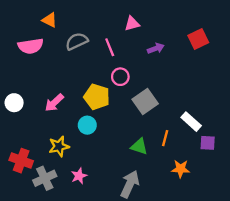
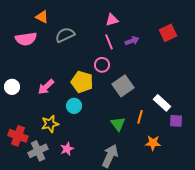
pink line: (110, 47) -> (109, 42), moved
green triangle: (139, 146) -> (118, 124), turned 35

